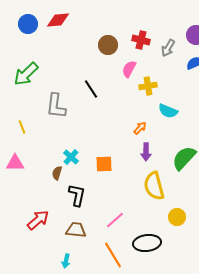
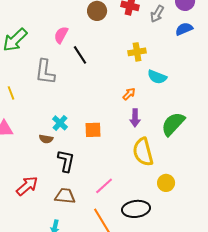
pink semicircle: (129, 69) -> (61, 35), moved
brown semicircle: (57, 173) -> (46, 139), turned -96

